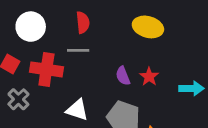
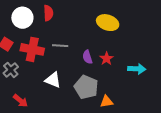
red semicircle: (83, 22) -> (48, 13), moved
gray line: (78, 50) -> (60, 46), moved

